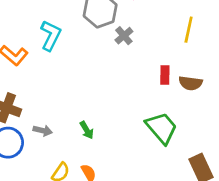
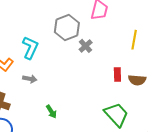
green arrow: (87, 130) -> (51, 112), moved
gray arrow: (43, 131) -> (30, 79), moved

